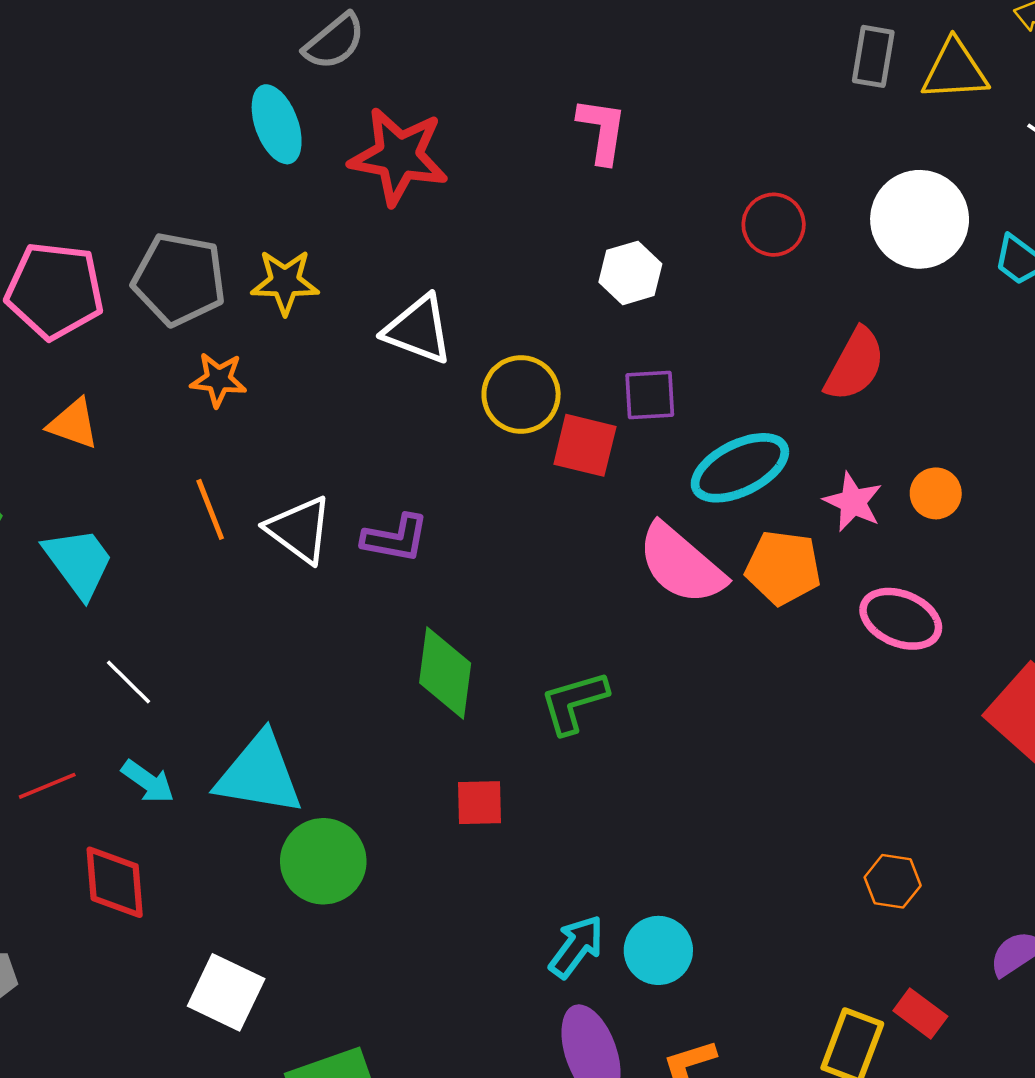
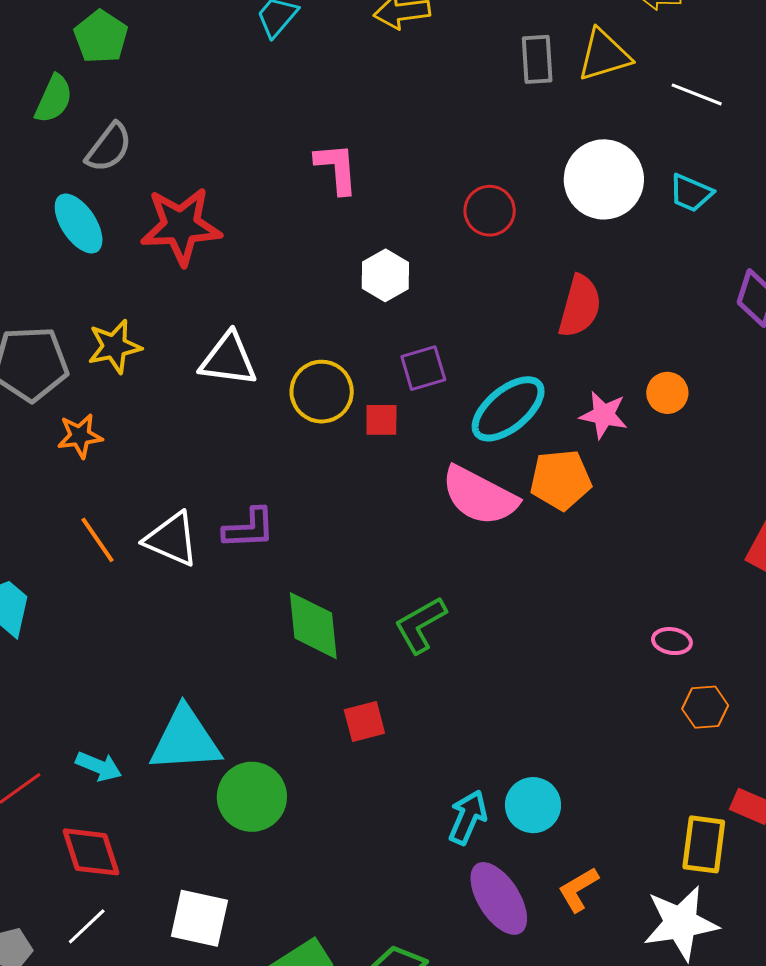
red square: (585, 445) -> (381, 420), size x0.7
pink ellipse: (901, 619) -> (672, 641), moved, size x0.6
white line: (129, 682) -> (87, 926), moved, turned -75

